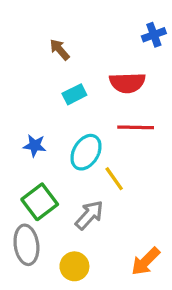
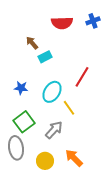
brown arrow: (60, 50) -> (32, 43), moved
red semicircle: (127, 83) -> (62, 23), moved
red line: (136, 127) -> (82, 77), turned -60
orange arrow: (146, 261) -> (74, 158), moved, turned 90

